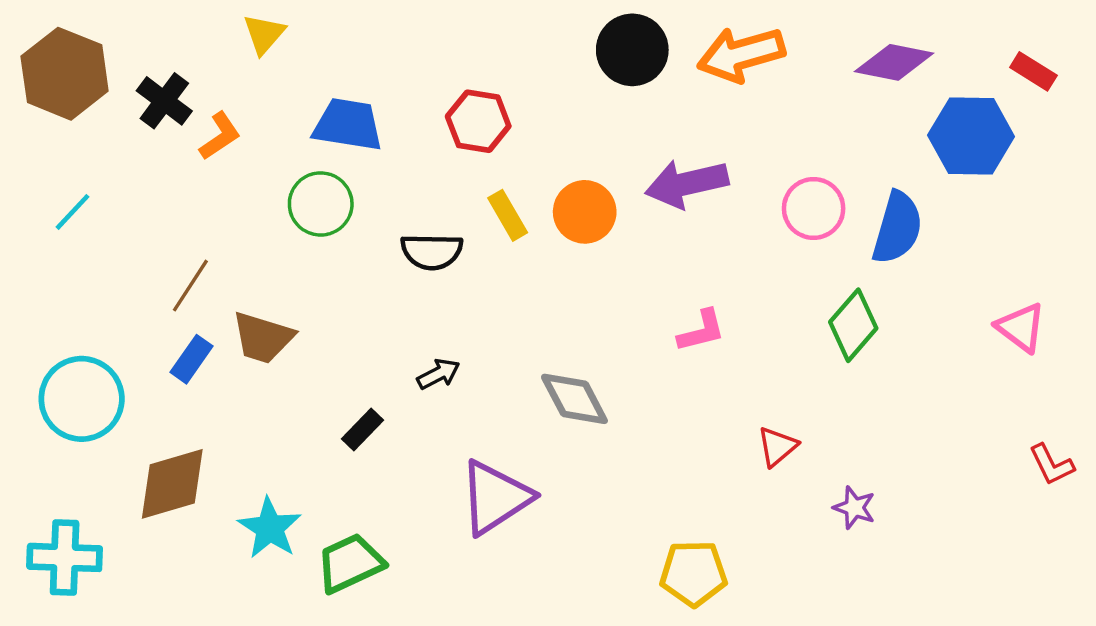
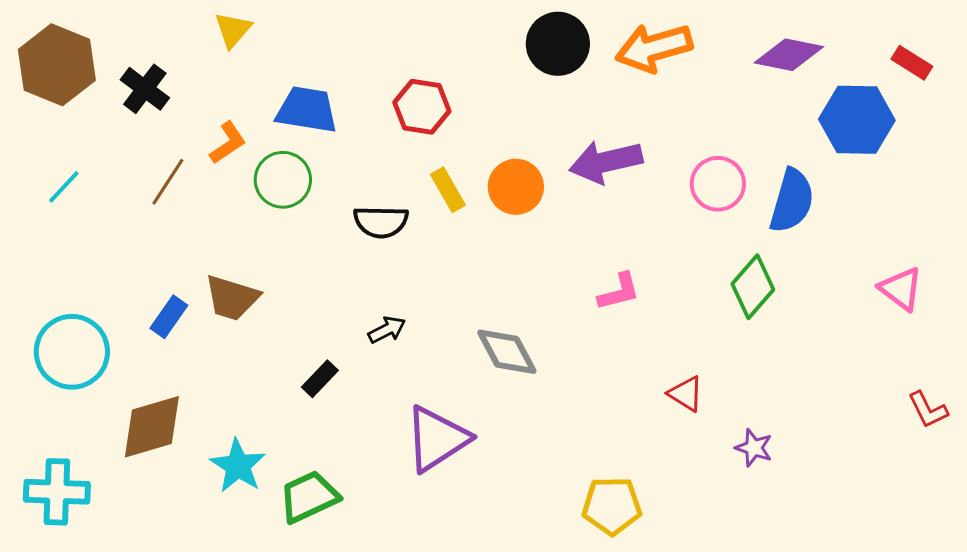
orange L-shape: (220, 136) -> (228, 143), moved
brown line: (190, 286) -> (168, 182), moved
red triangle: (777, 446) -> (686, 394), turned -48

